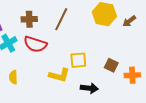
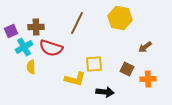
brown cross: (29, 19) -> (36, 27), moved
brown arrow: (129, 21) -> (145, 47), moved
yellow semicircle: (13, 77) -> (31, 67), moved

